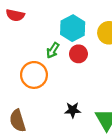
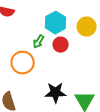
black star: (73, 110) -> (56, 93), size x1.5

